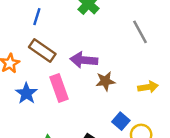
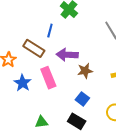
blue line: (37, 17) -> (50, 31), moved
blue square: (121, 121) -> (82, 99), moved

